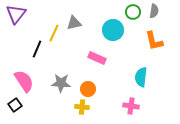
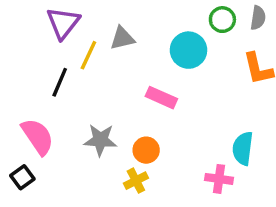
purple triangle: (16, 14) -> (63, 23), moved
cyan semicircle: (141, 77) -> (243, 148), moved
yellow cross: (82, 107) -> (136, 181), turned -32

